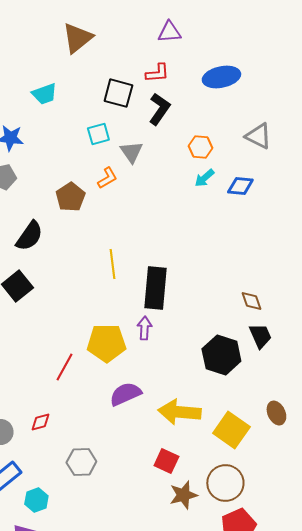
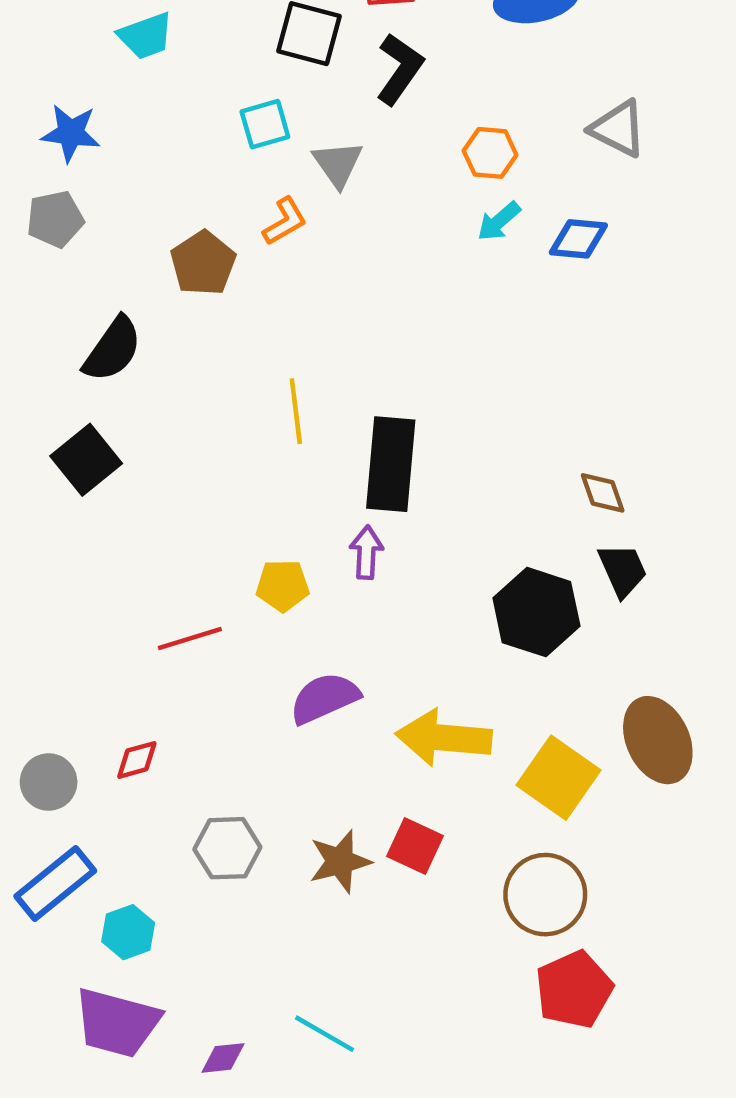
yellow pentagon: (106, 343) -> (283, 586), size x0.6
red line: (64, 367) -> (190, 639), turned 44
brown ellipse: (276, 413) -> (658, 740), size x1.6
brown star: (183, 495) -> (340, 861), moved

